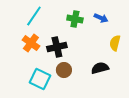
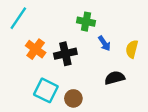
cyan line: (34, 16) -> (18, 18), moved
blue arrow: (101, 18) -> (104, 43), moved, turned 32
brown circle: (64, 70) -> (73, 98), moved

